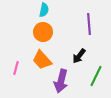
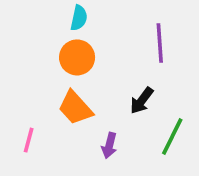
pink line: (16, 68) -> (29, 140), moved
purple arrow: (61, 81) -> (109, 145), size x0.6

